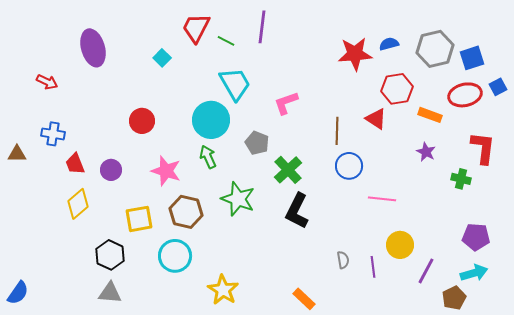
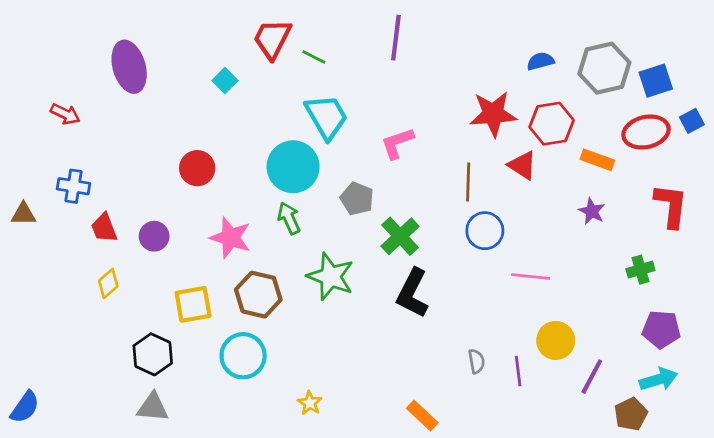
purple line: (262, 27) -> (396, 38), moved
red star: (355, 54) -> (493, 114), moved
green cross: (461, 179) -> (640, 270), moved, turned -30
yellow diamond: (78, 204) -> (108, 283), size x0.7
yellow star: (223, 290) -> (310, 403), size x0.6

